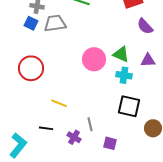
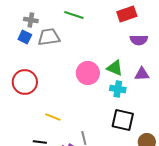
purple semicircle: (145, 26) -> (139, 40), turned -48

